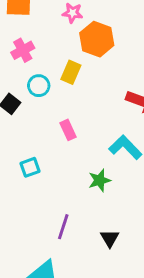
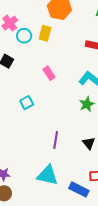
cyan circle: (39, 86) -> (24, 36), moved
green star: (100, 180) -> (87, 104), moved

